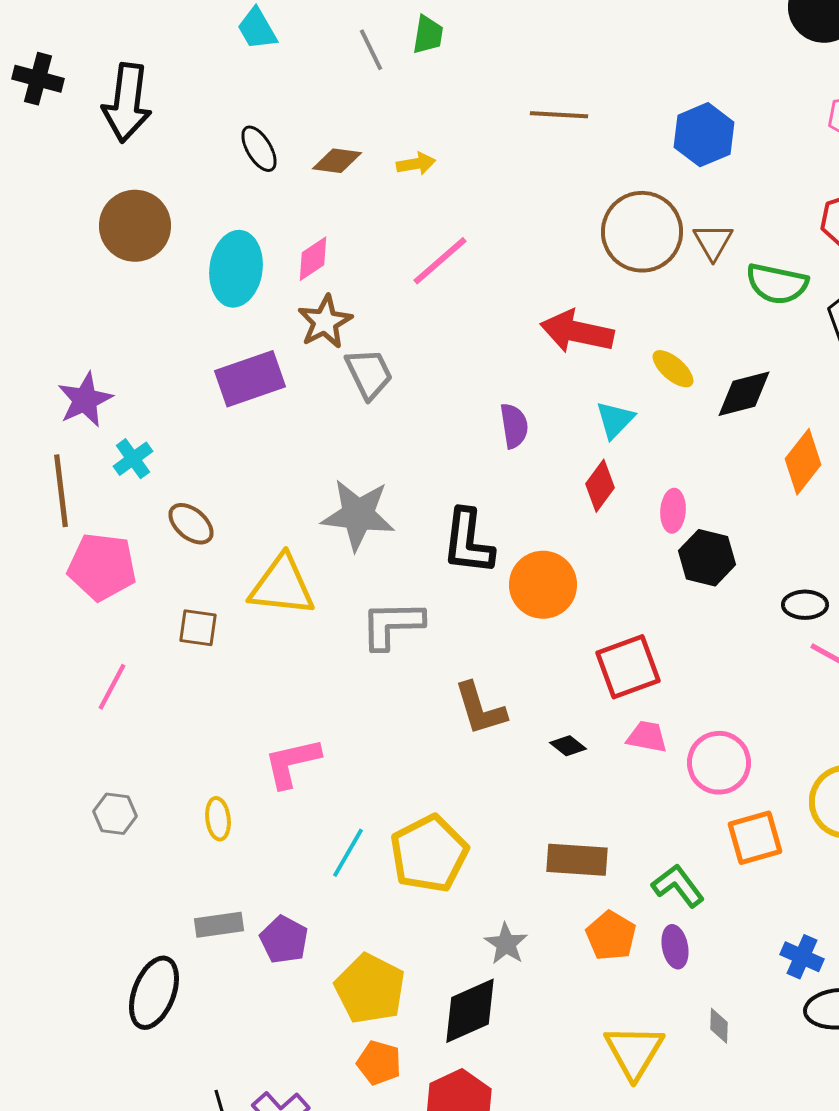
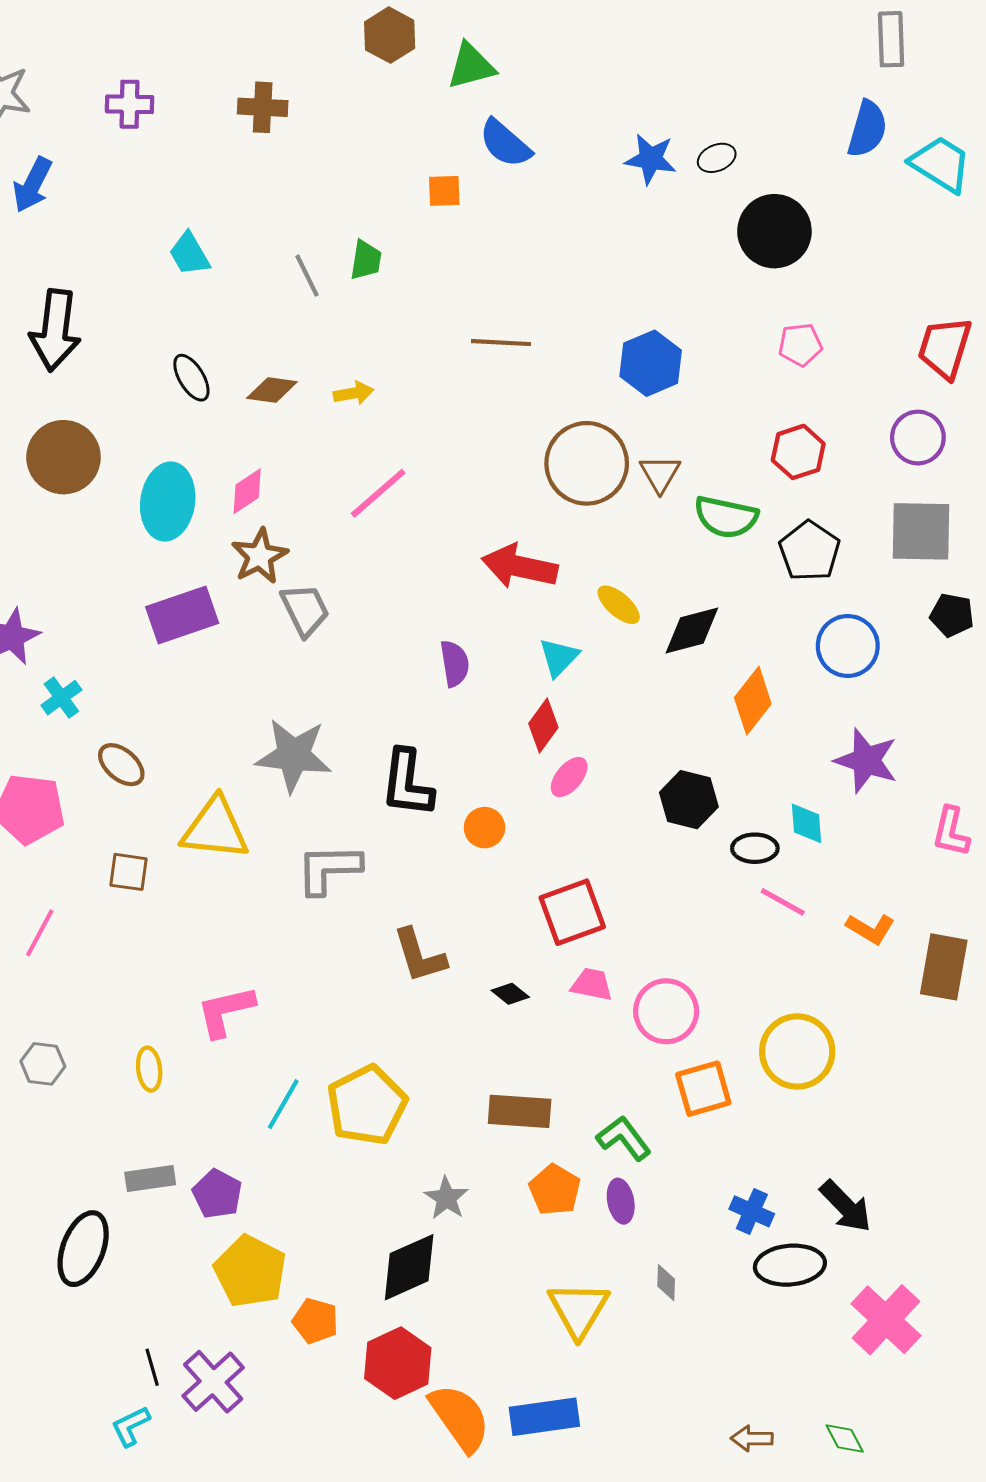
pink ellipse: (673, 511) -> (569, 777), moved, turned 36
black hexagon: (707, 558) -> (689, 800), moved
orange circle: (543, 585) -> (484, 828), size x0.6
yellow pentagon: (370, 989) -> (250, 1271), moved

